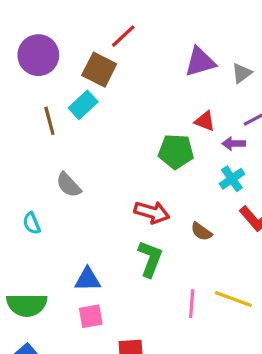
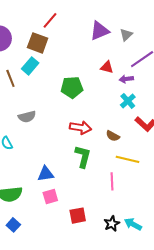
green pentagon: (176, 151) -> (72, 87), moved
gray semicircle: (69, 185) -> (27, 117), turned -54
yellow line: (233, 299) -> (128, 159), moved

